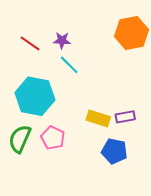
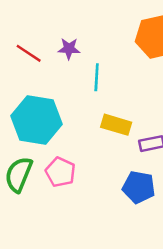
cyan line: (69, 65) -> (97, 77), moved, turned 50
yellow rectangle: (98, 118) -> (116, 125), moved

